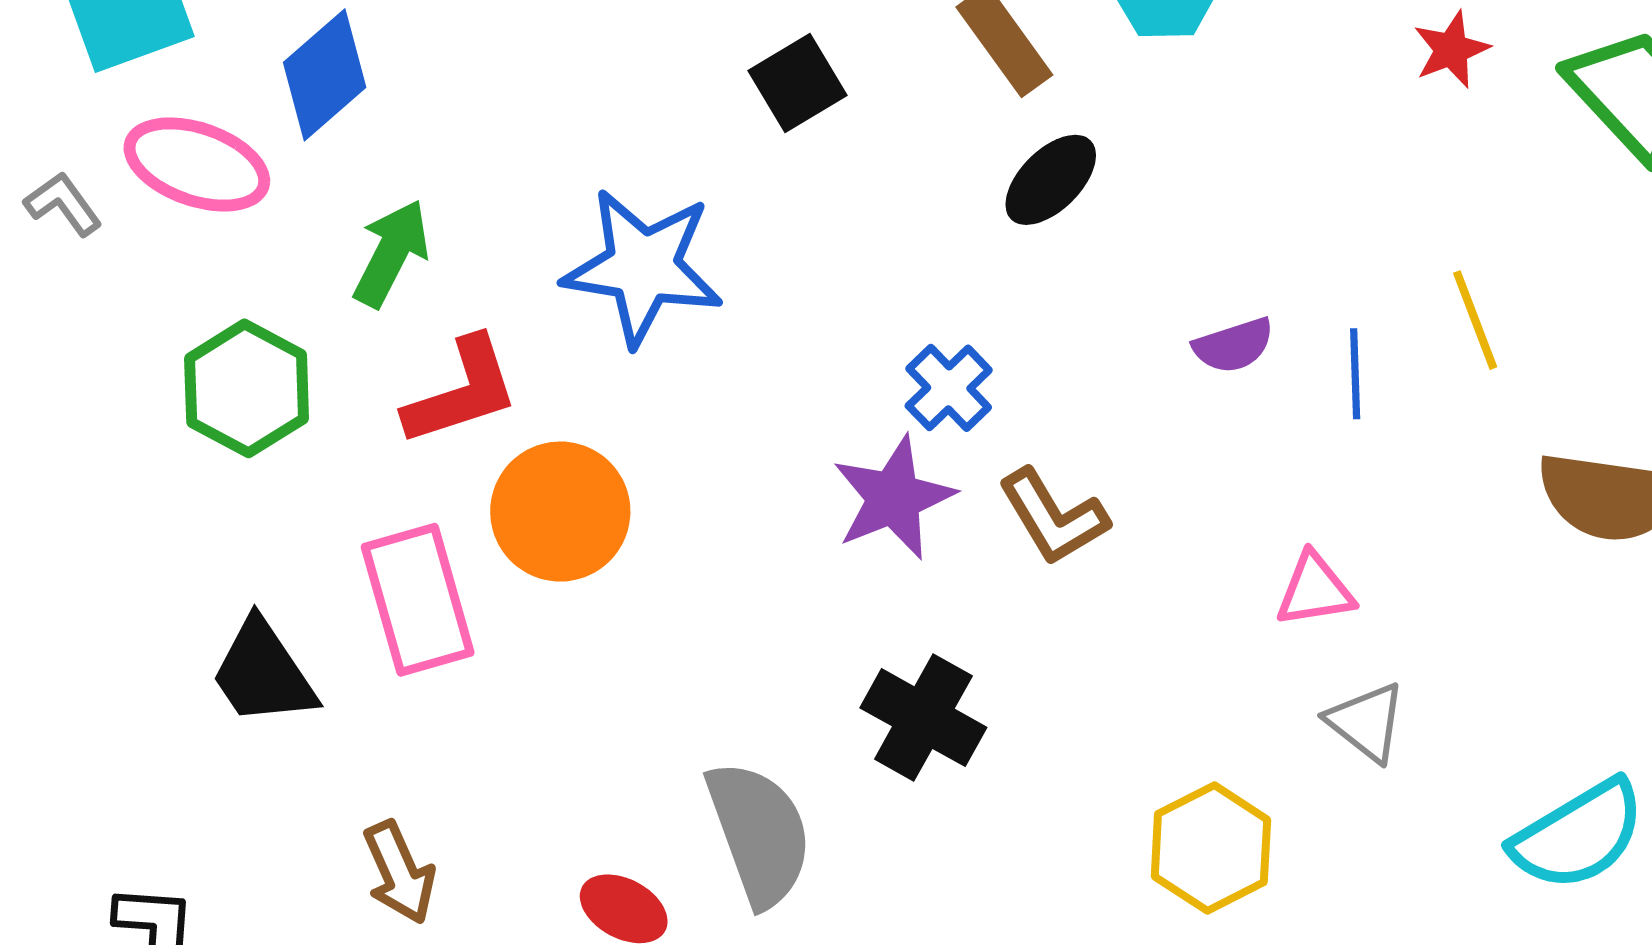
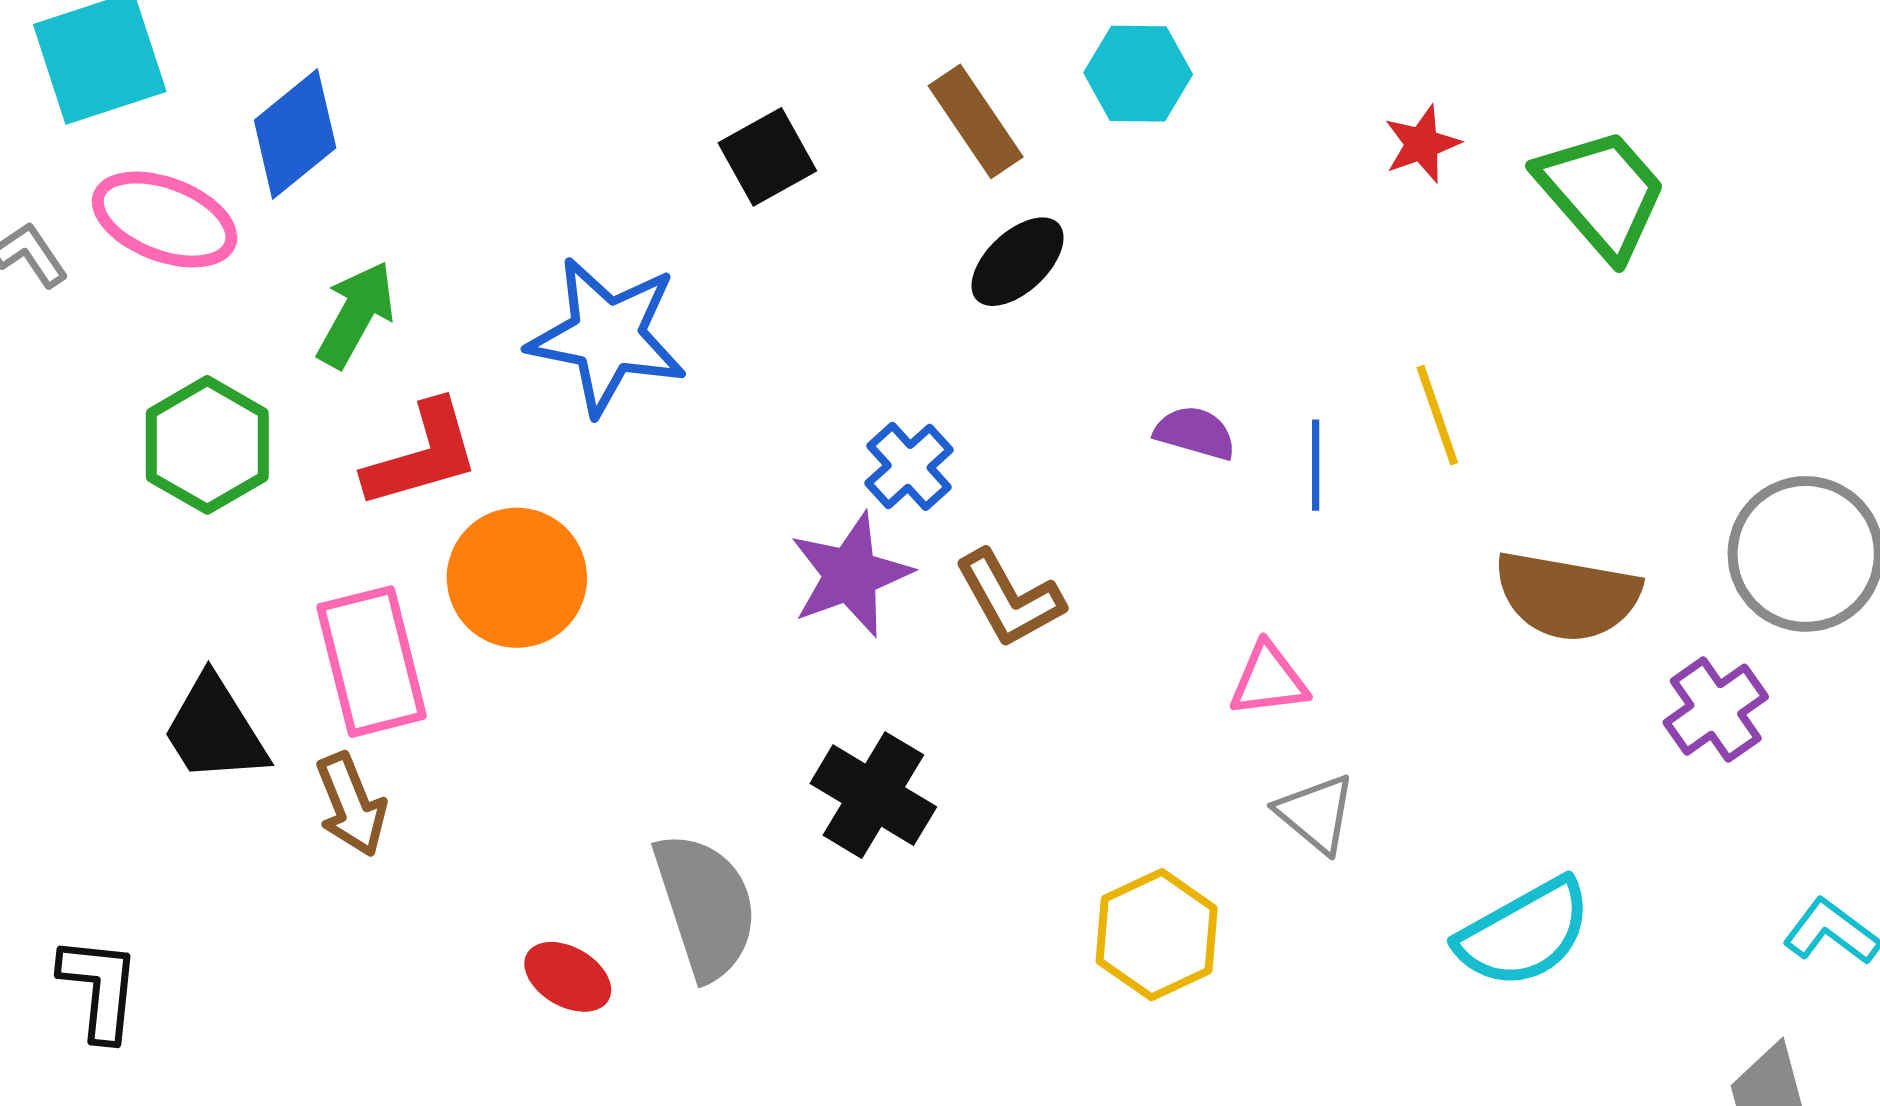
purple semicircle: (1234, 345) -> (1195, 433), turned -148
brown arrow: (399, 872) -> (351, 805), moved

